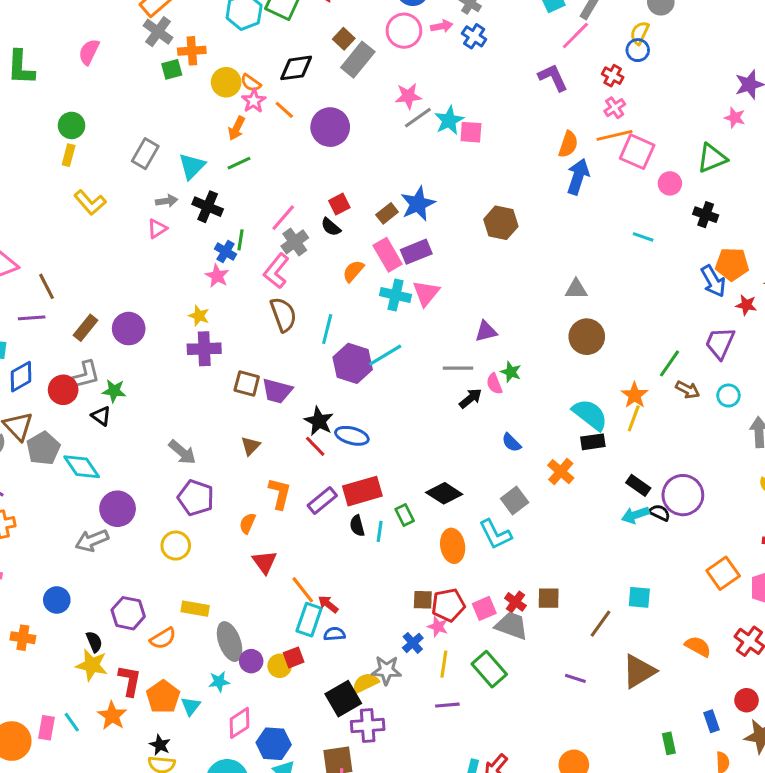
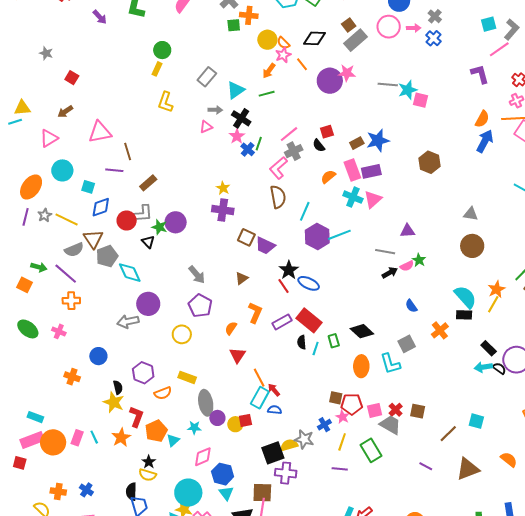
pink star: (408, 96) -> (347, 73), moved
gray line: (418, 118) -> (388, 85), turned 30
yellow L-shape: (90, 202) -> (165, 102), turned 50
pink star: (217, 276) -> (237, 136), moved
purple circle: (129, 329) -> (176, 222), moved
pink semicircle: (494, 384) -> (407, 266), turned -104
red rectangle: (362, 491) -> (309, 320), turned 45

